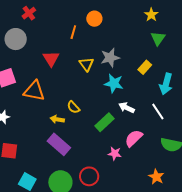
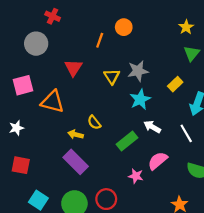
red cross: (29, 13) -> (53, 16), turned -32
cyan star: (114, 83) -> (140, 99), turned 30

